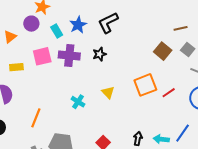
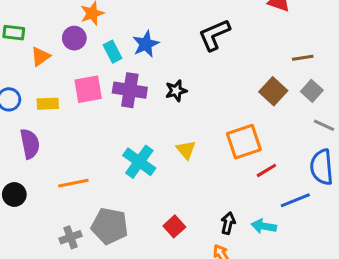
black L-shape: (108, 23) -> (214, 35), moved
red line: (169, 93) -> (266, 170), moved
cyan cross: (78, 102) -> (139, 162), size x1.5
orange line: (36, 118) -> (73, 183), turned 54
blue line: (183, 133) -> (295, 200), moved, turned 30

